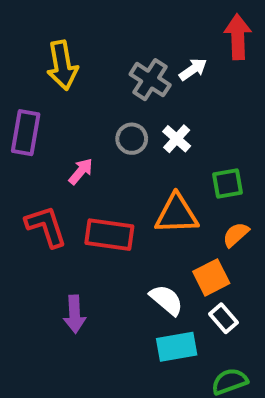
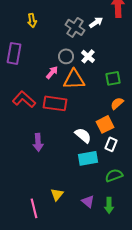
yellow arrow: (62, 65) -> (32, 20), size x0.6
pink arrow: (81, 171) -> (52, 72), moved
orange triangle: (177, 214) -> (74, 79), moved
red L-shape: (46, 226) -> (24, 99), turned -30
white rectangle: (224, 318) -> (111, 144), turned 64

